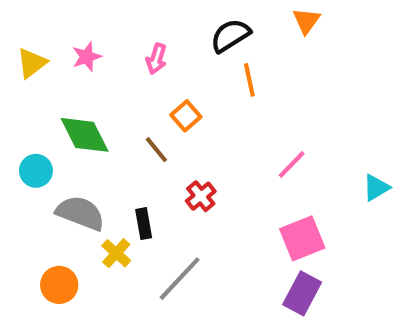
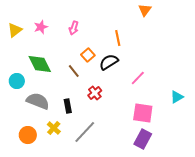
black semicircle: (230, 36) -> (109, 62), moved
cyan triangle: (376, 188) -> (177, 97), moved
pink square: (302, 238) -> (143, 113), turned 30
yellow cross: (116, 253) -> (54, 128), moved

